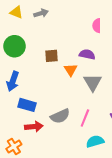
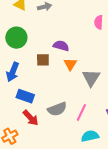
purple semicircle: (87, 54) -> (61, 46), moved
brown square: (52, 56) -> (43, 60), moved
red arrow: (34, 127) -> (31, 118), turned 48

